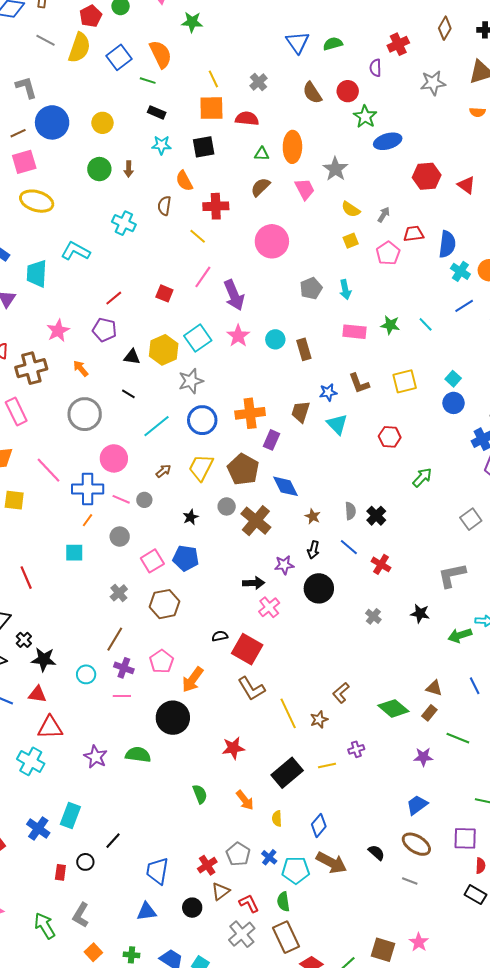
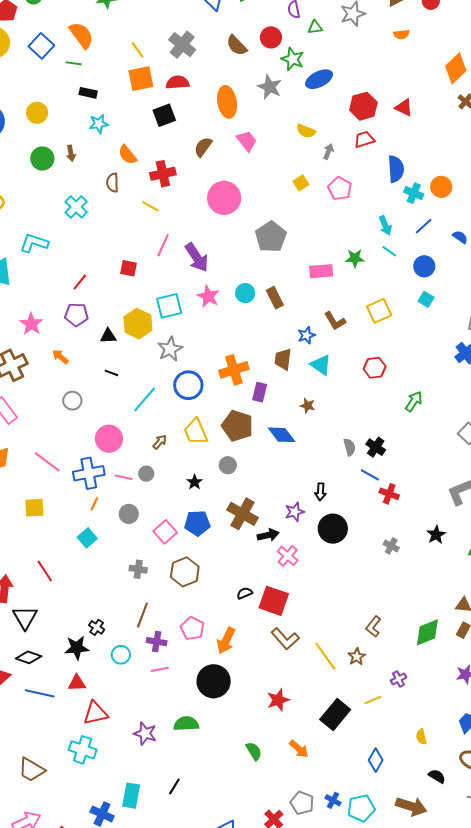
gray cross: (259, 82) -> (182, 45), size x1.5
black square: (204, 147) -> (164, 115), moved
green triangle: (262, 154) -> (315, 27), moved
gray star: (335, 169) -> (270, 87), moved
yellow semicircle: (351, 209) -> (306, 131), moved
cyan cross: (124, 223) -> (76, 207), turned 30
red trapezoid: (414, 234) -> (364, 139), moved
gray pentagon: (311, 288) -> (271, 237), size x1.4
cyan arrow: (345, 290) -> (385, 226), moved
cyan square: (198, 338) -> (169, 306), turned 32
blue circle: (454, 403) -> (424, 266), moved
gray circle: (85, 414) -> (72, 401), size x0.6
yellow trapezoid: (201, 467) -> (196, 432), turned -40
yellow square: (14, 500) -> (34, 508), moved
brown star: (313, 516) -> (307, 406), moved
brown cross: (256, 521) -> (243, 514), moved
blue line: (349, 547) -> (370, 475), moved
cyan square: (74, 553) -> (87, 538), turned -30
gray cross: (119, 593) -> (138, 569), turned -30
black star: (420, 613) -> (436, 535), turned -30
black cross: (24, 640) -> (97, 627), moved
green diamond: (393, 708) -> (427, 632), turned -52
yellow semicircle: (277, 819) -> (421, 737), moved
black line: (113, 841) -> (174, 786), moved
brown arrow: (331, 863) -> (411, 806), moved

